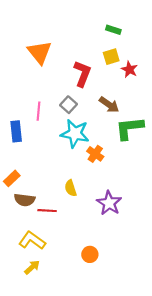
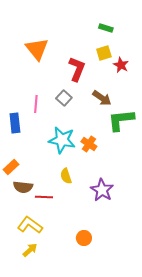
cyan star: (75, 134) -> (62, 140), moved

